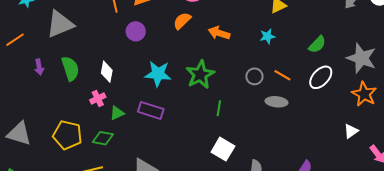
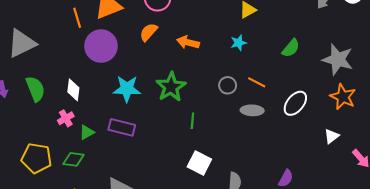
purple circle: (136, 31) -> (101, 46), size x1.6
white ellipse: (321, 77) -> (295, 103), moved

